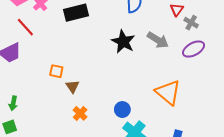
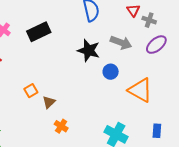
orange square: (56, 71) -> (31, 91), turned -32
brown triangle: (72, 86) -> (49, 102), turned 32
blue circle: (122, 110) -> (111, 72), moved

